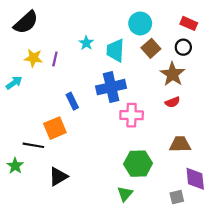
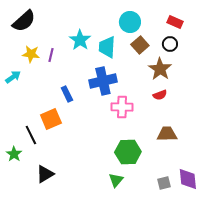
cyan star: (86, 43) -> (80, 40), size x1.5
black line: (33, 145) -> (31, 135), turned 54
black triangle: (58, 177) -> (45, 174), moved
purple diamond: (195, 179) -> (188, 179), moved

